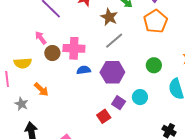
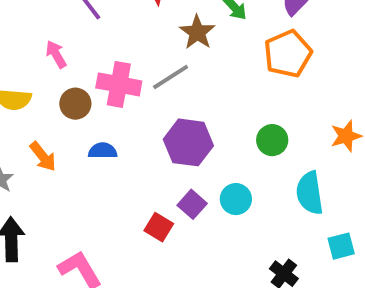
gray line: (114, 41) -> (171, 77), moved
brown circle: (52, 53) -> (75, 104), moved
blue semicircle: (84, 70) -> (103, 151), moved
red square: (104, 116) -> (159, 227), turned -32

